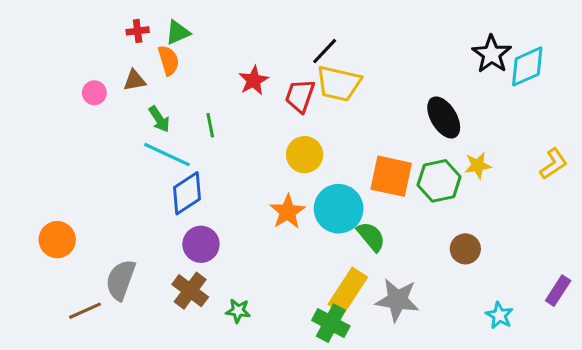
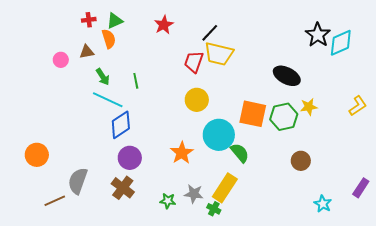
red star: (254, 80) -> (164, 25), moved
black ellipse: (444, 117) -> (287, 76), turned -32
orange star: (288, 212) -> (182, 153), moved
gray star: (397, 300) -> (194, 194), moved, size x0.7
green star: (238, 311) -> (168, 201), moved
green cross: (331, 323) -> (214, 209), size x0.6

